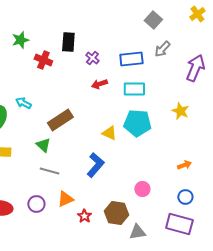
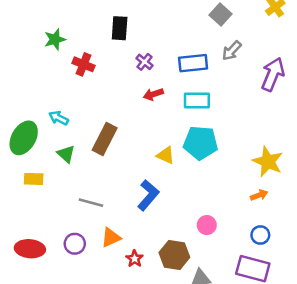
black rectangle: (68, 42) -> (120, 28), moved
yellow star: (180, 111) -> (268, 162), moved, size x1.4
brown rectangle: (60, 120) -> (105, 139), turned -30
green triangle: (43, 145) -> (66, 154), moved

